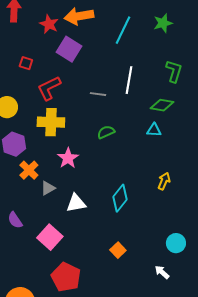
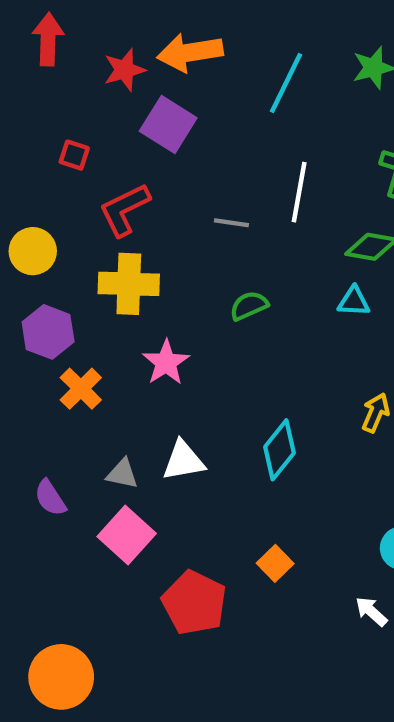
red star: (49, 24) -> (124, 70), turned 30
gray triangle: (48, 188) -> (122, 474), moved, turned 42
red pentagon: (66, 277) -> (194, 603), moved

